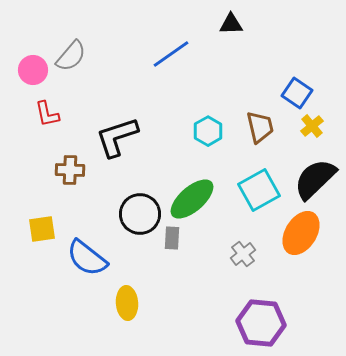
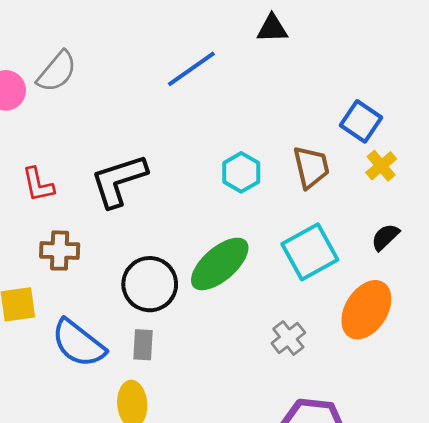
red L-shape: (47, 114) -> (38, 185), moved
brown cross: (70, 170) -> (60, 251), moved
black semicircle: (315, 179) -> (385, 237), size x0.5
gray rectangle: (172, 238) -> (143, 345), moved

